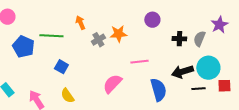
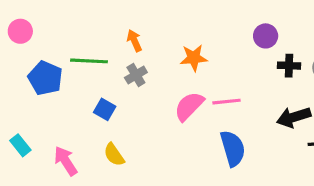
purple circle: (152, 20) -> (266, 36), moved
gray cross: (98, 40) -> (136, 75), moved
pink semicircle: (112, 84) -> (189, 106), moved
blue semicircle: (158, 90) -> (233, 148), moved

